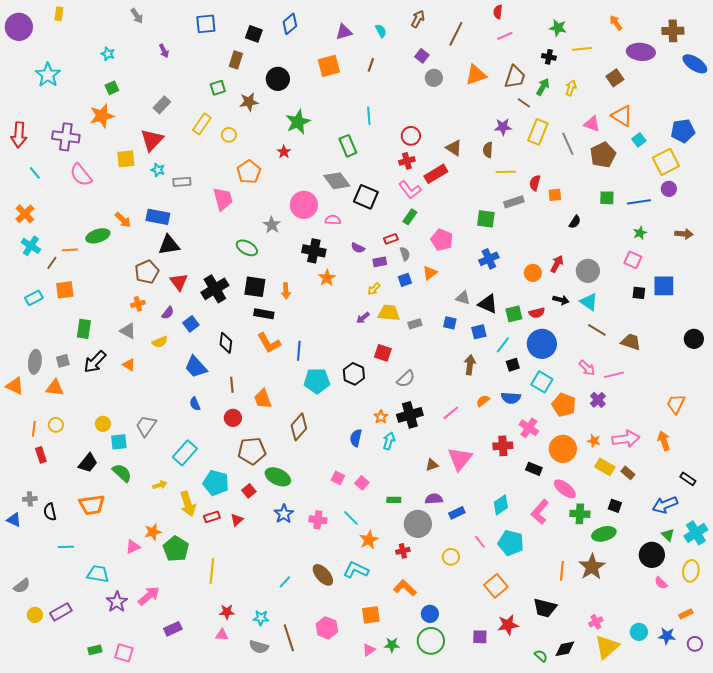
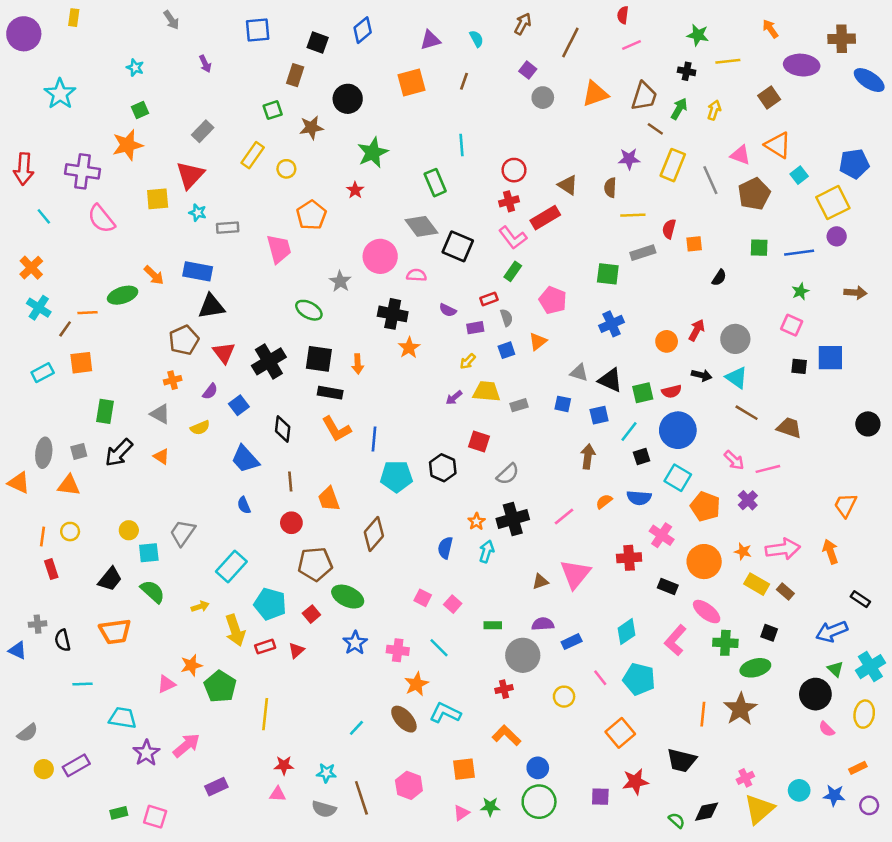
orange star: (369, 540) -> (416, 684), moved

